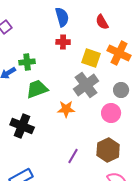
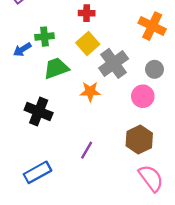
yellow square: (91, 58) -> (88, 44), moved, turned 30
purple line: (73, 156) -> (87, 150), moved

